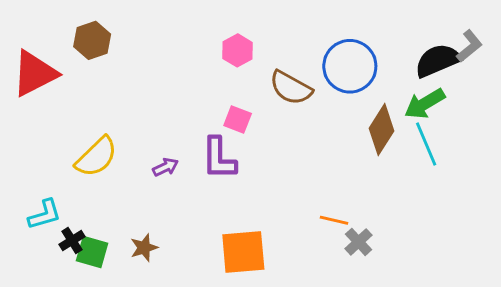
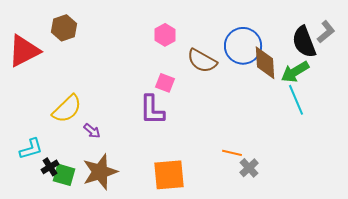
black semicircle: (438, 60) -> (304, 42), turned -88
brown diamond: (382, 130) -> (265, 63), moved, turned -36
purple arrow: (166, 167) -> (92, 131), moved, turned 66
brown star: (144, 248) -> (100, 172), size x1.8

